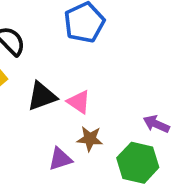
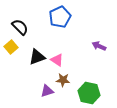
purple arrow: (156, 124) -> (99, 46), moved

